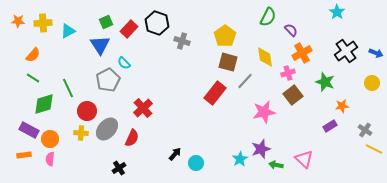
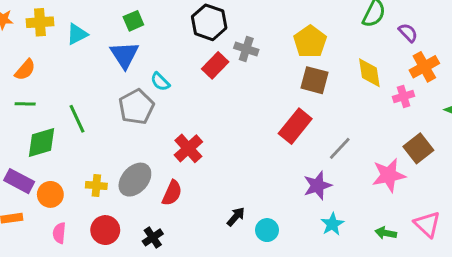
red rectangle: (129, 29) -> (215, 65), moved
green line: (33, 78) -> (25, 104), turned -32
gray line: (245, 81) -> (340, 148), moved
brown square: (293, 95) -> (418, 148), moved
red circle: (87, 111) -> (105, 230), moved
pink star: (264, 112) -> (389, 175), moved
purple star: (261, 149) -> (317, 186), moved
pink semicircle: (50, 159) -> (59, 233), moved

